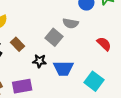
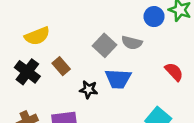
gray square: (54, 37) -> (104, 45), moved
blue trapezoid: (63, 68) -> (118, 79), moved

